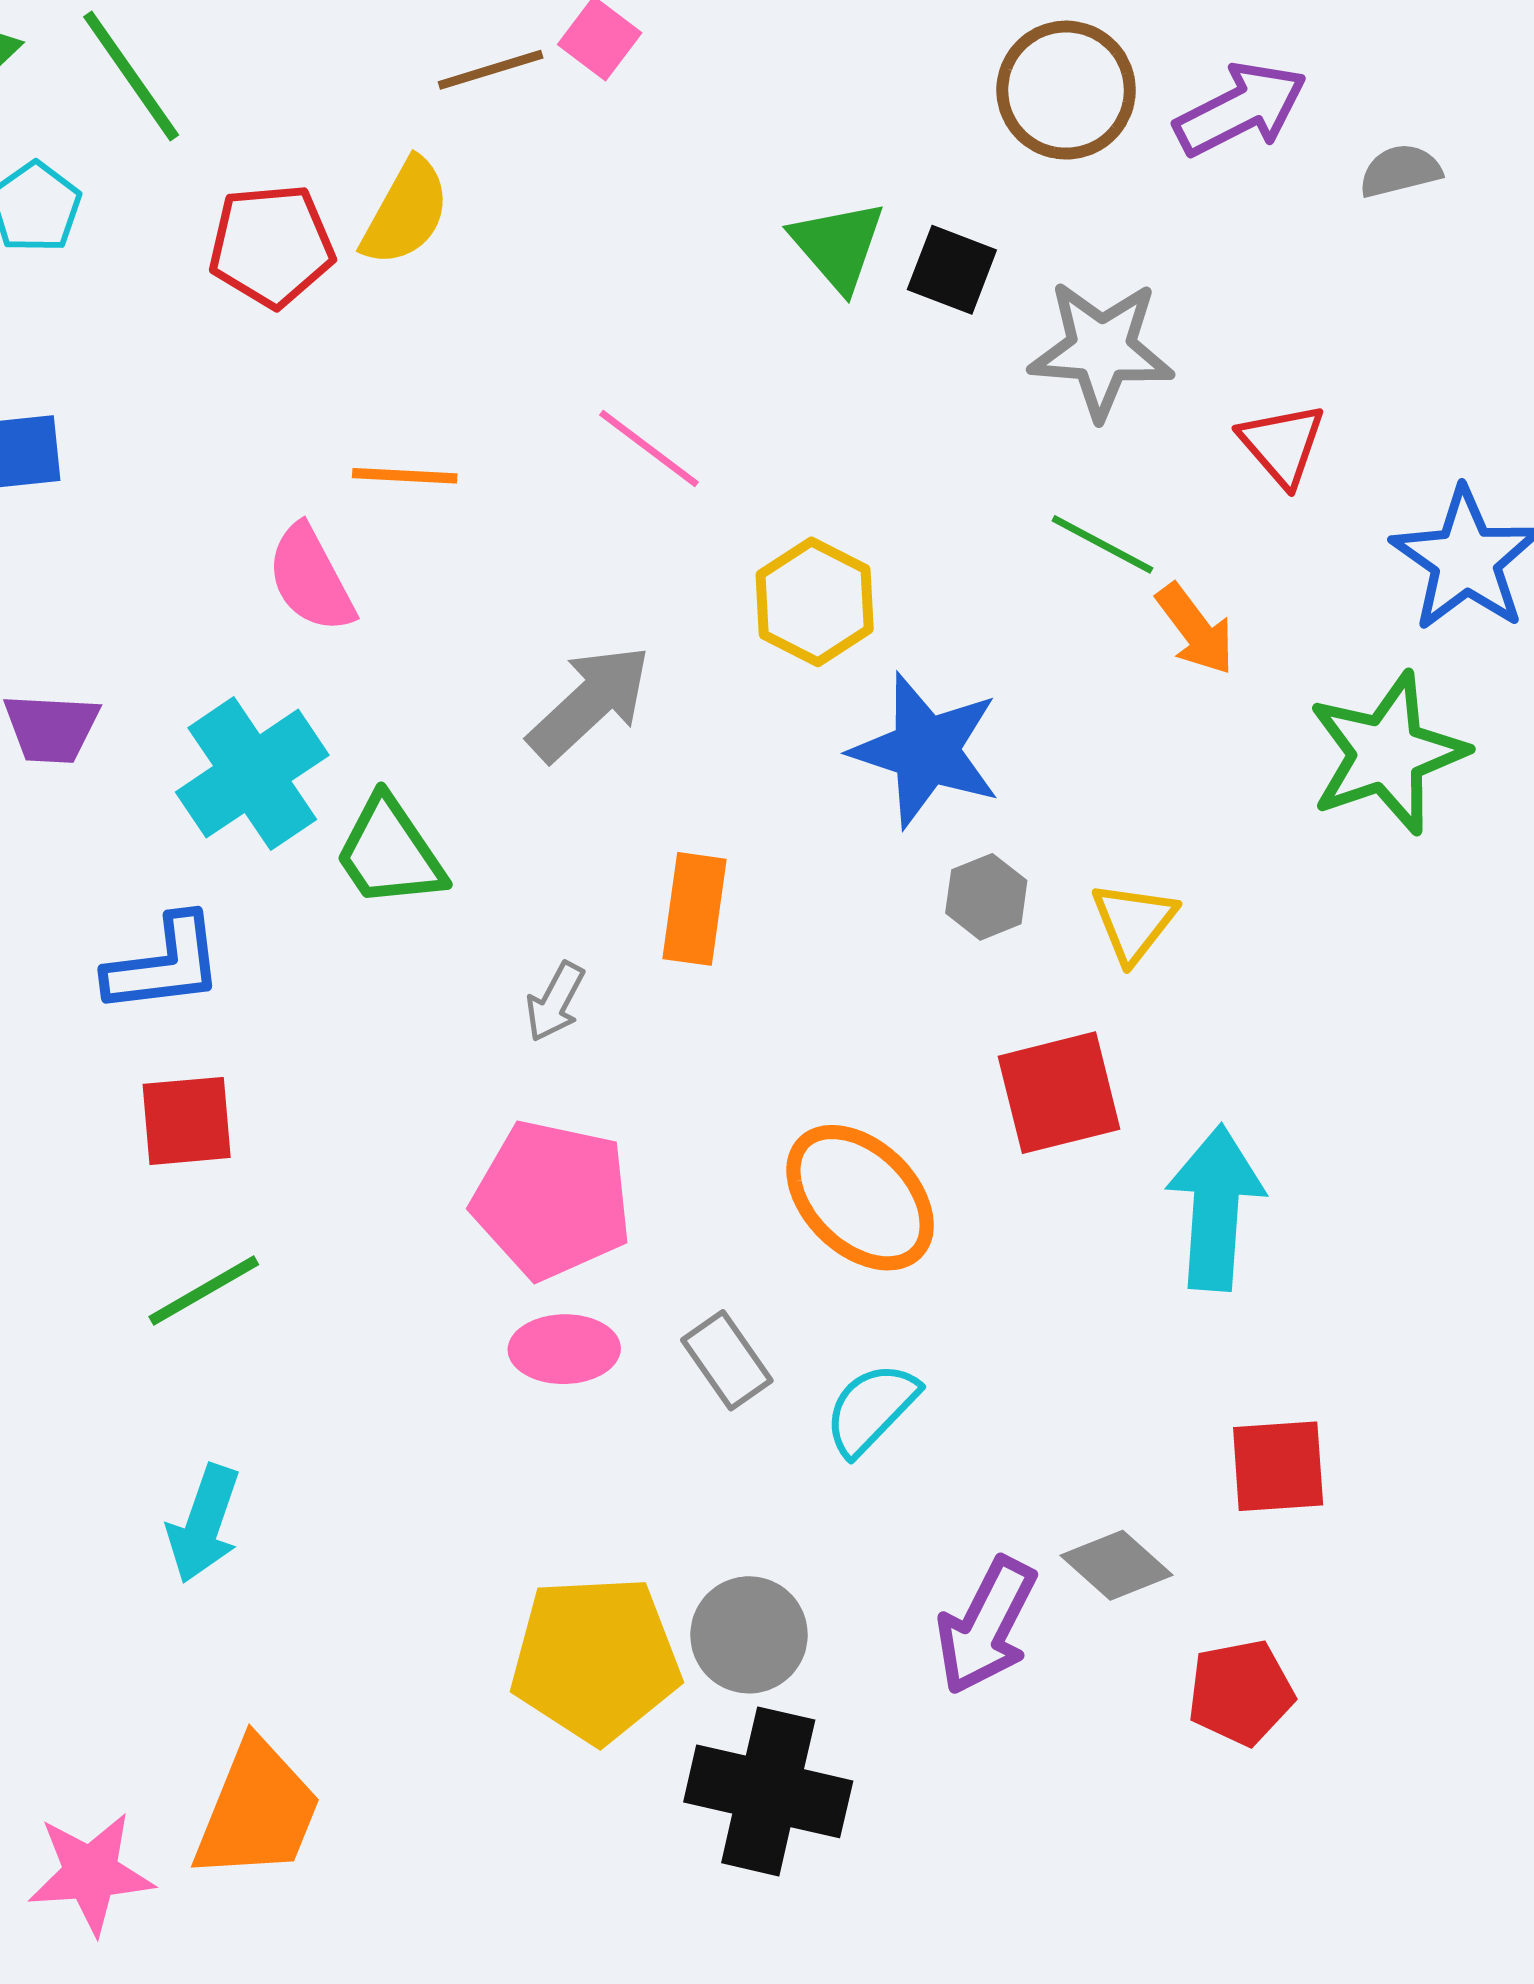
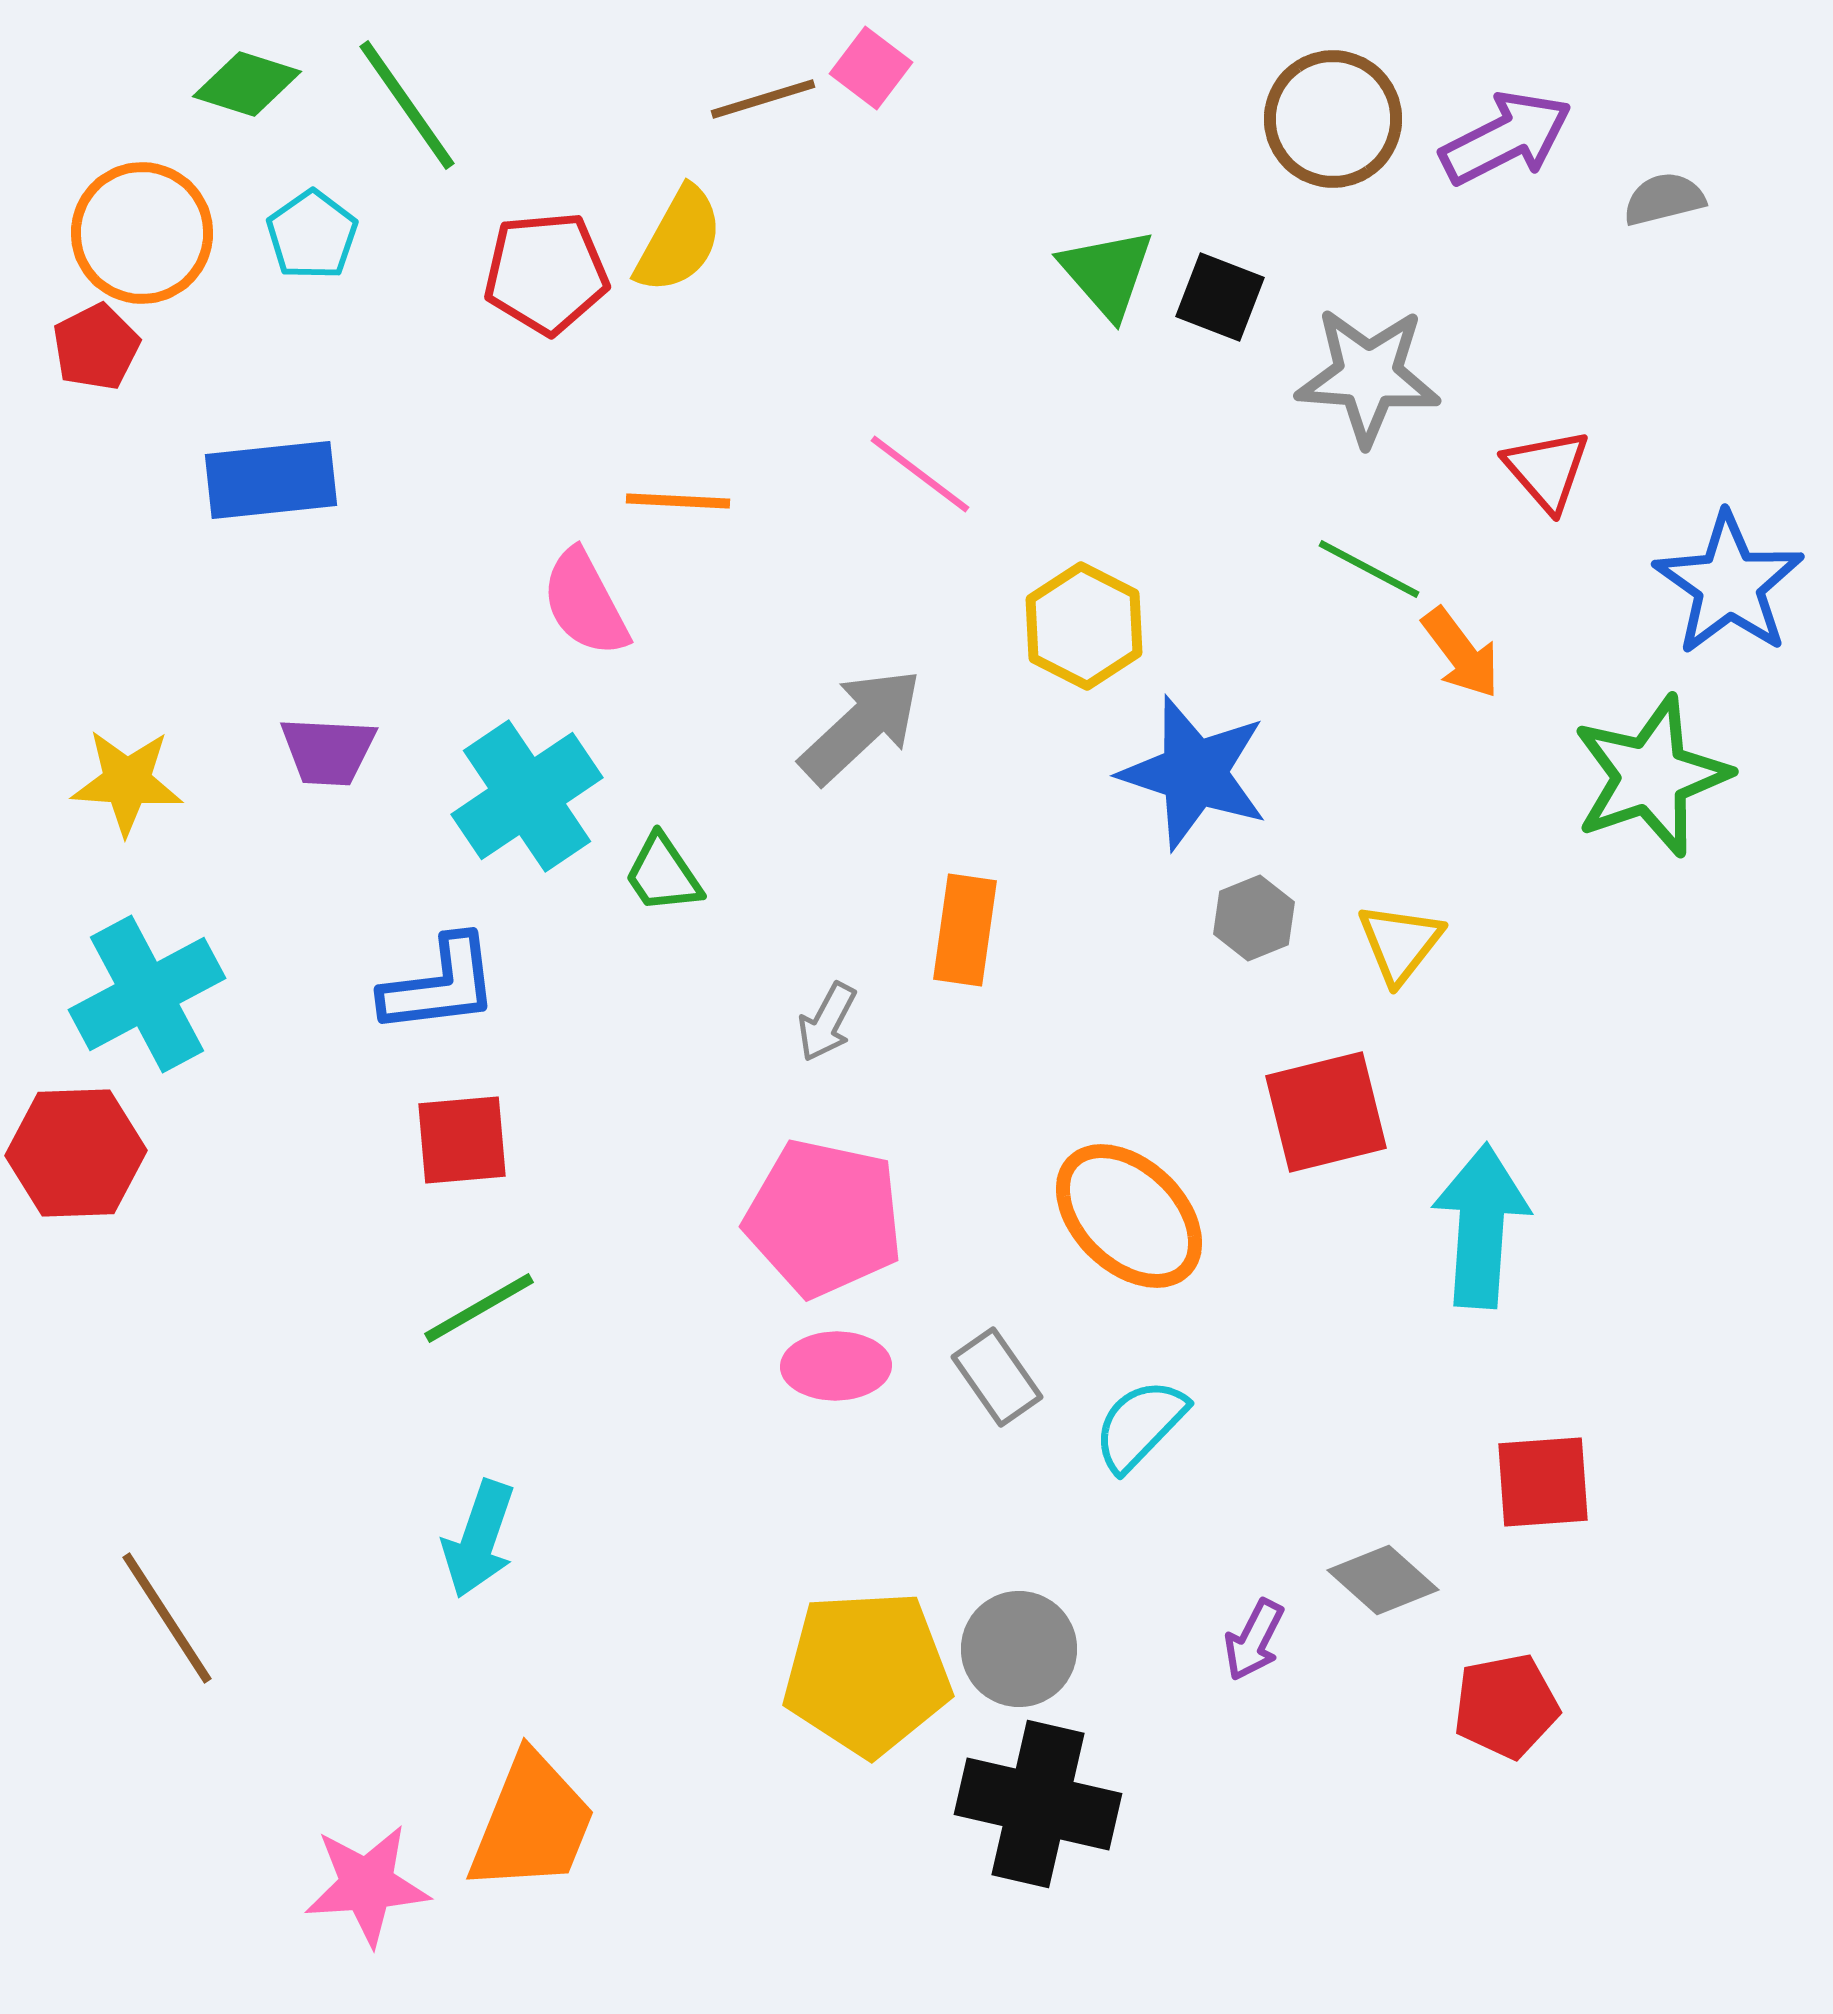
green trapezoid: (390, 852) -> (663, 874), size x0.7
purple arrow: (986, 1626) -> (1254, 1640), size x0.6

